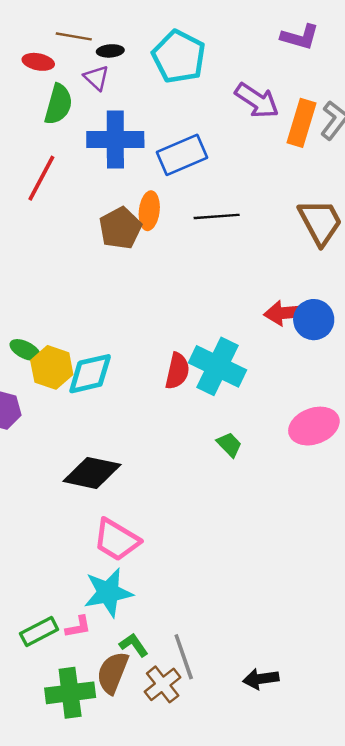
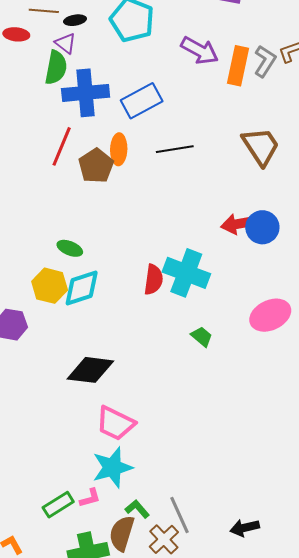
green semicircle: (58, 104) -> (56, 68), moved
red line: (41, 178) -> (62, 146), moved
green ellipse: (25, 350) -> (70, 248), moved

